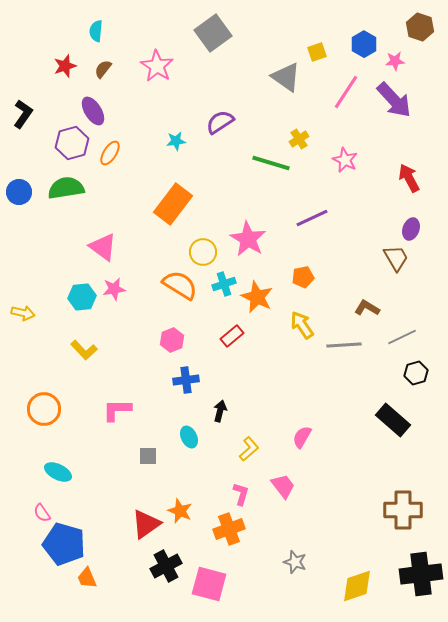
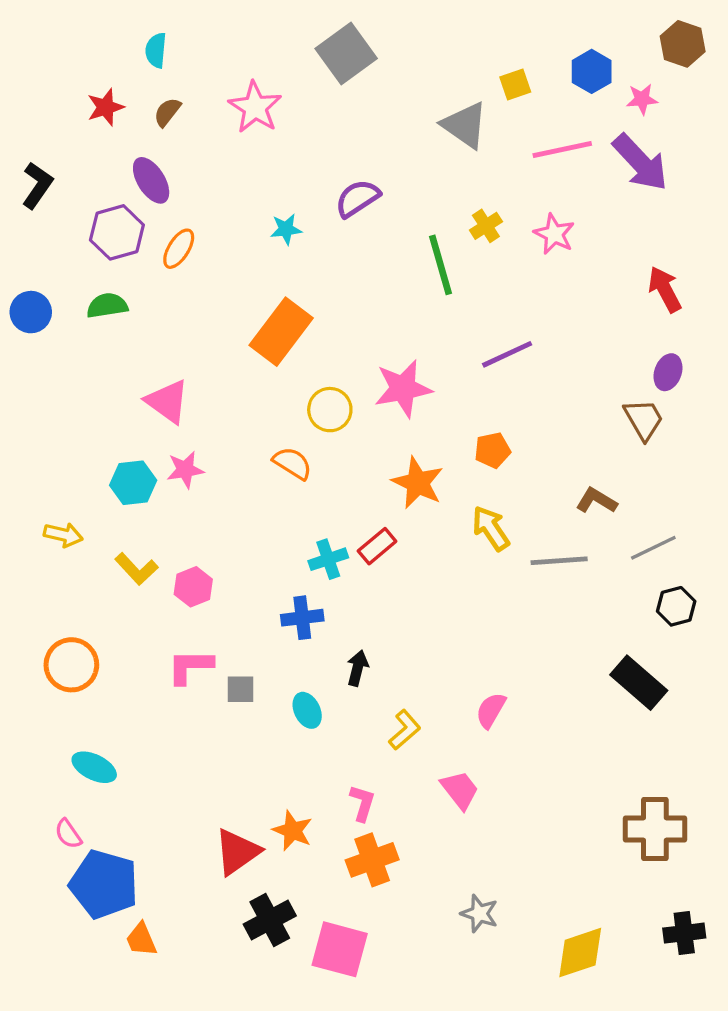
pink line: (346, 92) -> (562, 149), turned 45
pink star: (345, 160) -> (554, 234), moved
green line: (271, 163) -> (440, 265), turned 57
green semicircle: (66, 188) -> (107, 306), size x0.7
pink star: (248, 239) -> (403, 388), turned 30
cyan cross: (224, 284) -> (328, 559), moved
orange semicircle: (180, 285) -> (292, 463), size x0.7
yellow arrow: (23, 313) -> (63, 535), moved
pink hexagon: (172, 340) -> (193, 587), moved
gray square: (148, 456) -> (240, 689), moved
pink L-shape: (241, 494) -> (362, 803), moved
black cross: (421, 574) -> (684, 933), size x0.6

